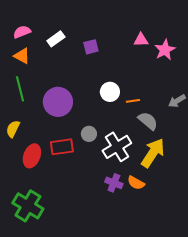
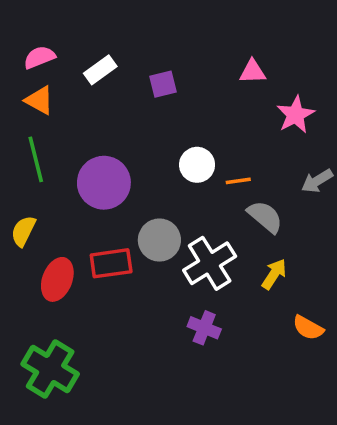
pink star: (165, 50) -> (296, 115), moved
gray circle: (89, 134) -> (159, 240), size x1.5
yellow arrow: (153, 153) -> (274, 274), size x0.6
orange semicircle: (136, 183) -> (308, 328), moved

